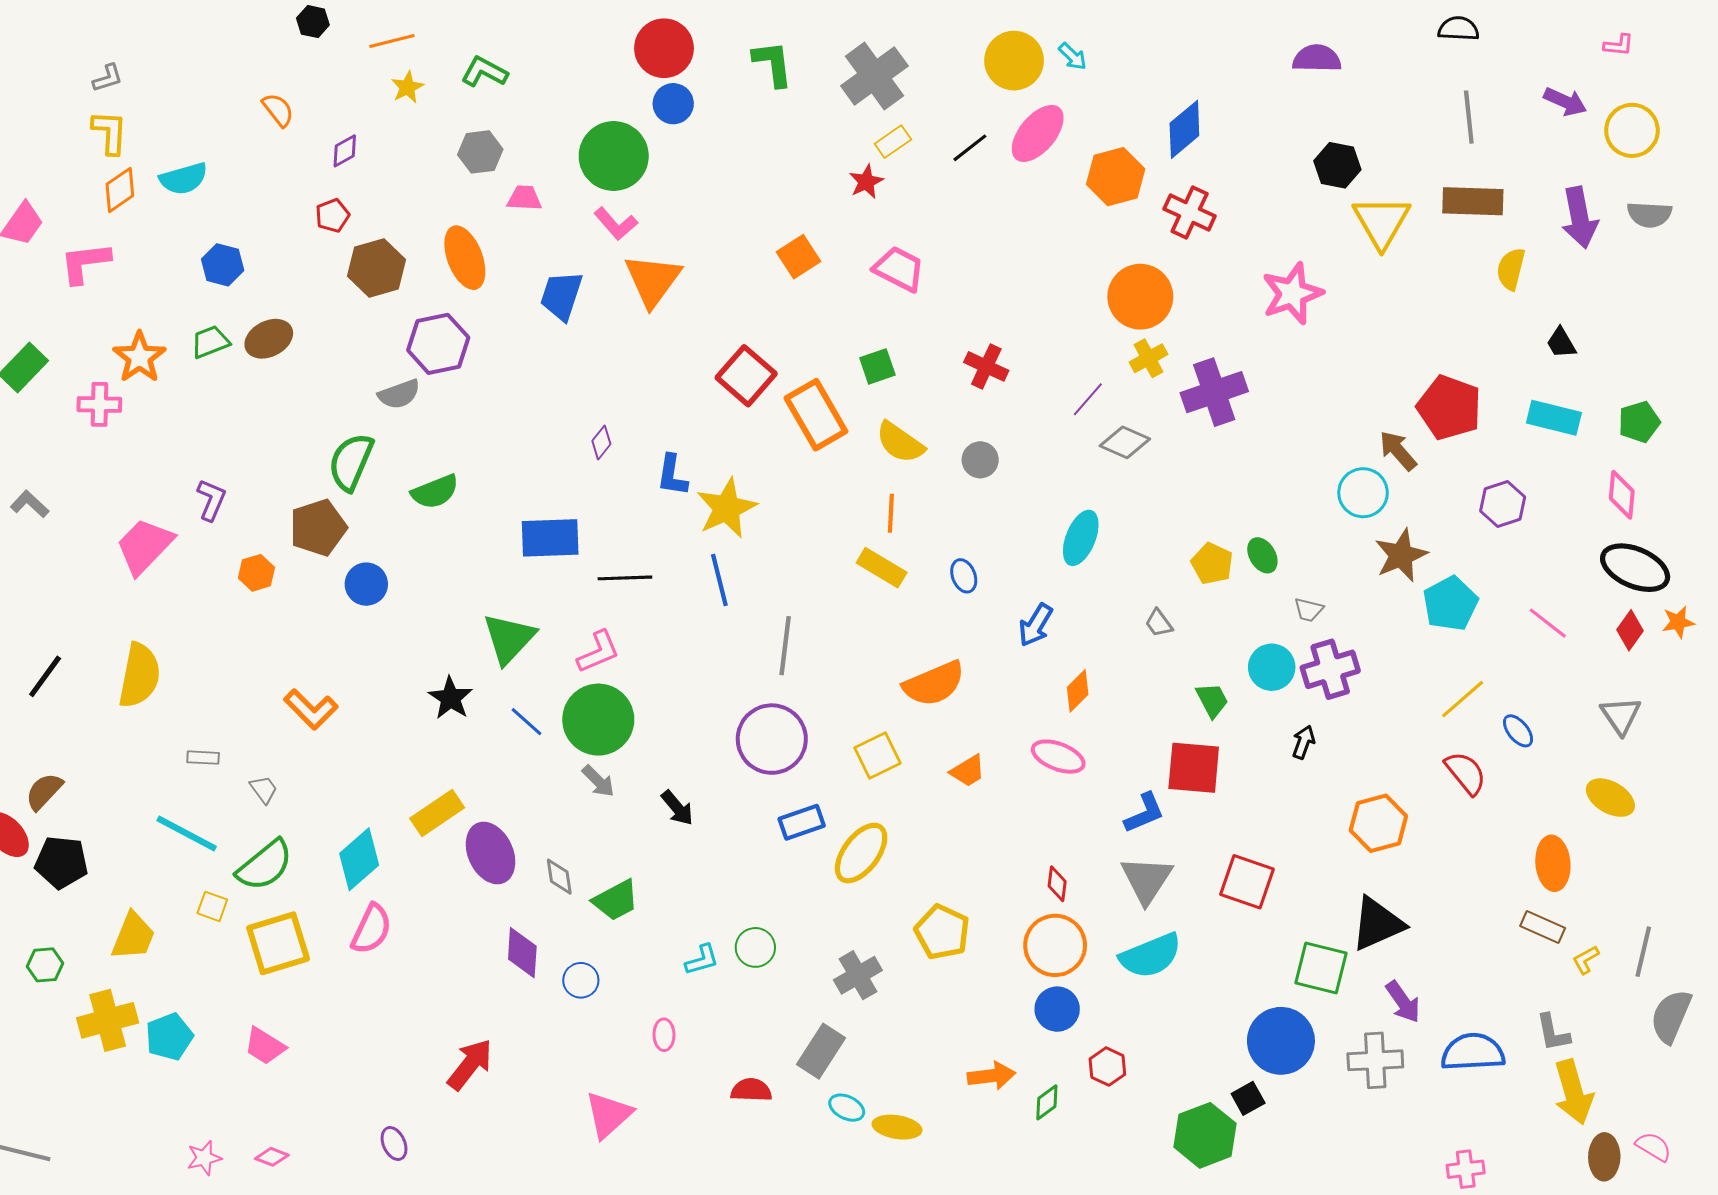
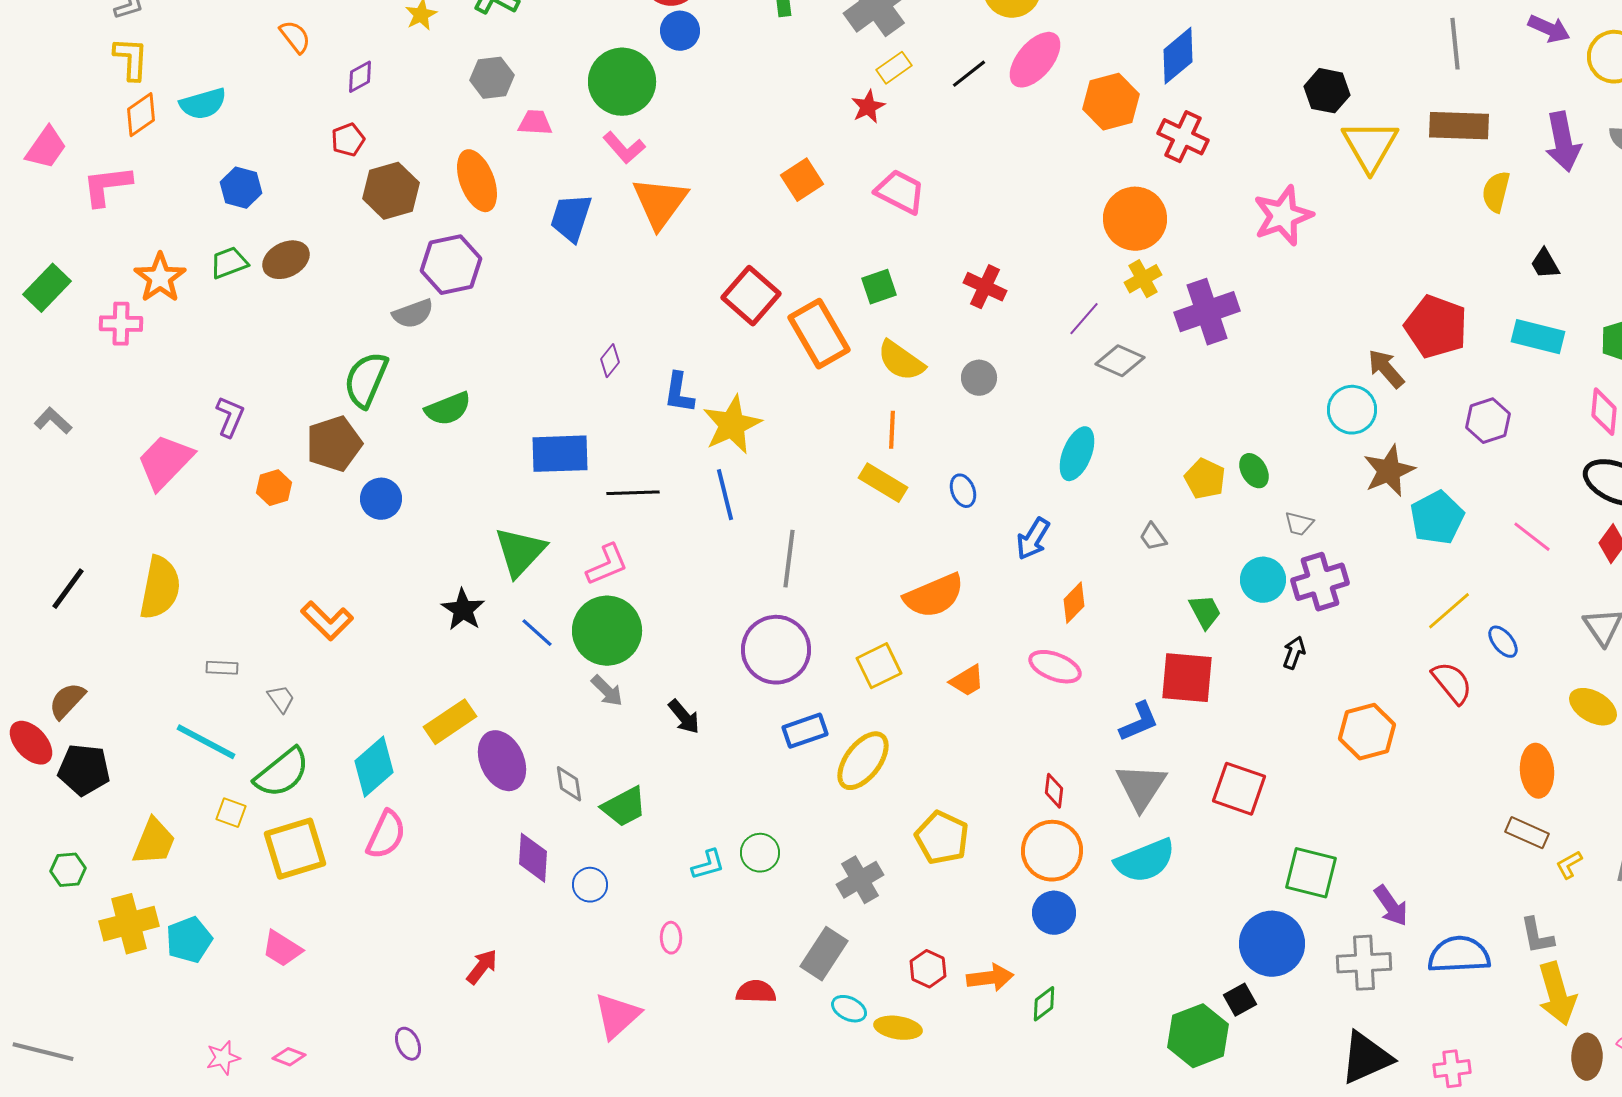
black triangle: (1377, 924) -> (1366, 1058), moved
red arrow: (470, 1064) -> (482, 967), size x0.7
red hexagon: (1107, 1067) -> (928, 969), moved

